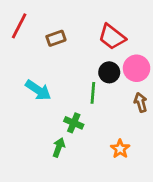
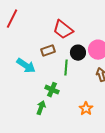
red trapezoid: (112, 37) -> (63, 30), moved
brown rectangle: (56, 38) -> (48, 51), moved

